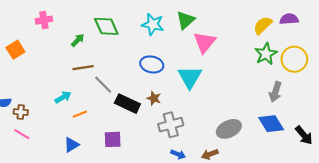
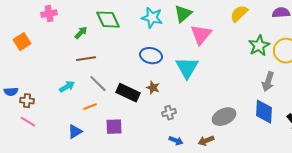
yellow semicircle: (263, 25) -> (239, 14), moved
gray line: (103, 85) -> (98, 84), moved
orange line: (80, 114) -> (90, 107), moved
blue diamond: (271, 124) -> (264, 112), turned 35
gray cross: (171, 125) -> (169, 113), size x0.6

